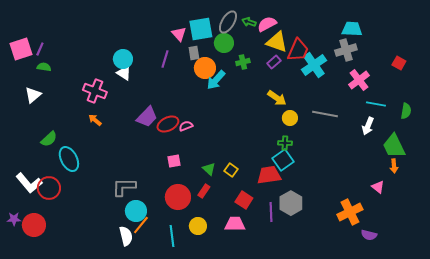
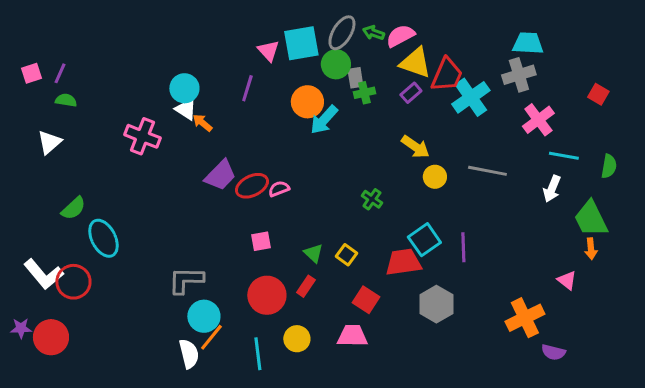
pink square: (21, 49) -> (31, 73), size x0.6
gray rectangle: (194, 53) -> (355, 78), moved
orange arrow: (95, 120) -> (202, 123), moved
green cross: (285, 143) -> (372, 199), moved, turned 32
purple line: (271, 212) -> (463, 247), moved

